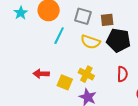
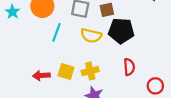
yellow cross: (86, 74) -> (90, 71), turned -35
yellow square: (65, 82) -> (66, 72), moved

